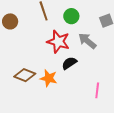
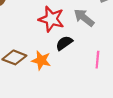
pink line: (97, 90) -> (97, 60), moved

